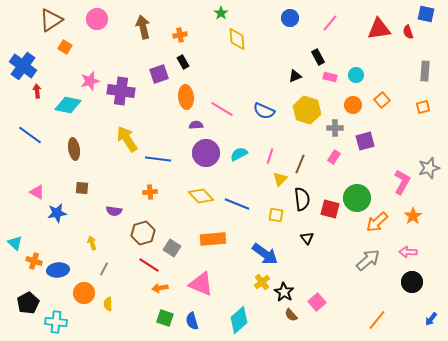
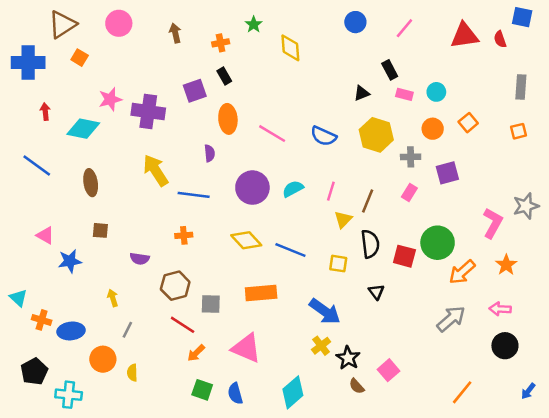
green star: (221, 13) -> (254, 25), moved
brown arrow: (143, 27) -> (175, 33), size x0.7
blue cross: (23, 66) -> (28, 63), moved, turned -36
purple semicircle: (196, 125) -> (210, 153), moved, turned 88
gray square: (172, 248) -> (211, 304), turned -30
orange arrow: (160, 288) -> (196, 353), turned -35

